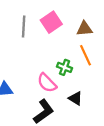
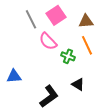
gray line: (24, 27) -> (31, 19), turned -30
pink semicircle: (47, 83) -> (48, 41), moved

